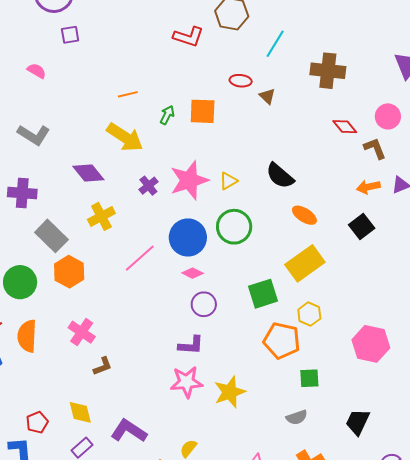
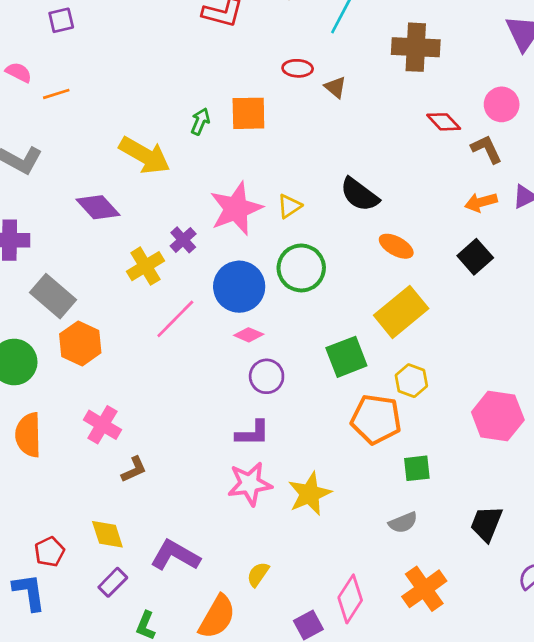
orange line: (128, 94) -> (56, 94), moved
purple cross: (148, 186) -> (183, 240), moved
yellow cross: (101, 216) -> (145, 266), moved

